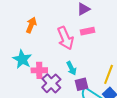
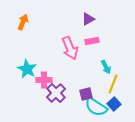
orange arrow: (31, 25) -> (23, 22), moved
cyan arrow: (71, 68) -> (106, 67), moved

